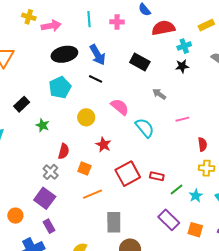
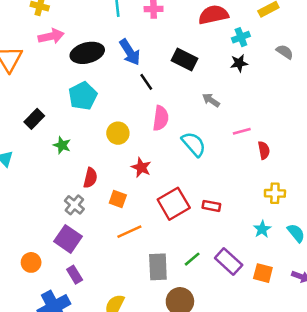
pink arrow: (51, 26) -> (51, 36), moved
black line: (96, 79) -> (146, 82), moved, turned 32
pink semicircle: (120, 107) -> (161, 118), turned 60
red semicircle: (202, 144) -> (264, 150), moved
green line: (176, 189) -> (192, 259), moved

